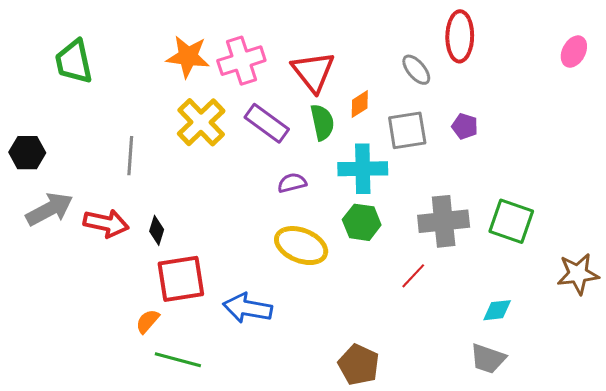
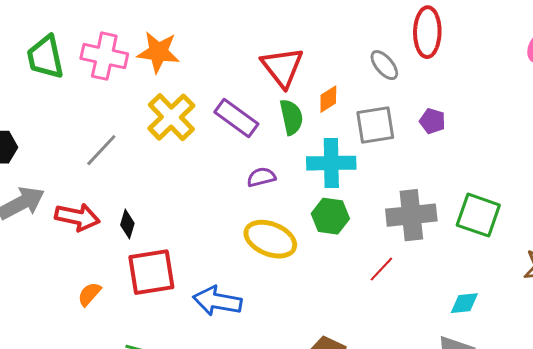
pink cross: (241, 61) -> (104, 56), moved, turned 30
gray line: (130, 156) -> (101, 150), turned 39
orange semicircle: (148, 321) -> (89, 294), moved

